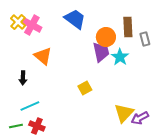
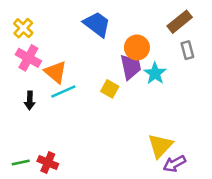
pink cross: (32, 25) -> (28, 58), moved
brown rectangle: (128, 27) -> (180, 22), moved, turned 54
yellow square: (85, 88) -> (110, 89), moved, turned -32
cyan line: (30, 106) -> (63, 91), moved
purple arrow: (140, 118) -> (174, 164), moved

